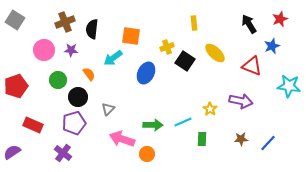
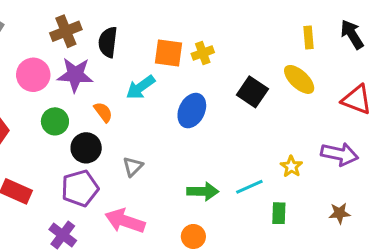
yellow rectangle: (194, 23) -> (308, 37), moved
yellow cross: (167, 47) -> (203, 53), moved
purple star: (71, 50) -> (75, 75), size x1.6
pink arrow: (122, 139) -> (125, 221), moved

